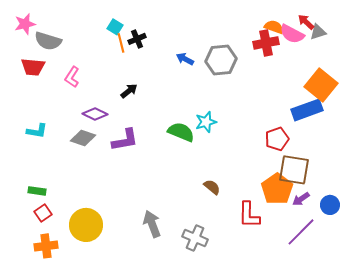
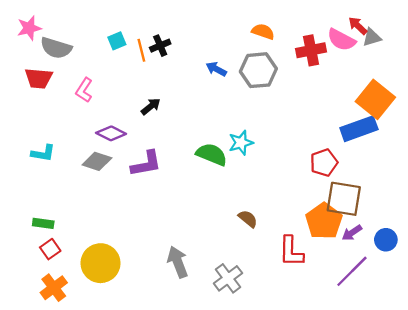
cyan square: (115, 27) -> (117, 41), moved, turned 35
orange semicircle: (274, 27) -> (263, 32), moved
gray cross: (195, 238) -> (228, 278), turned 30
orange cross: (46, 246) -> (54, 288), turned -30

